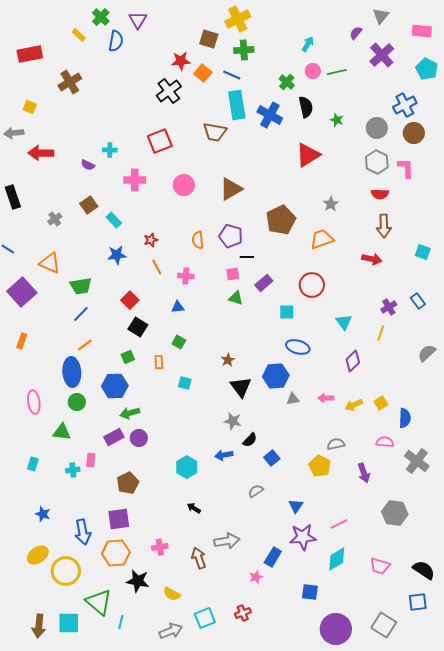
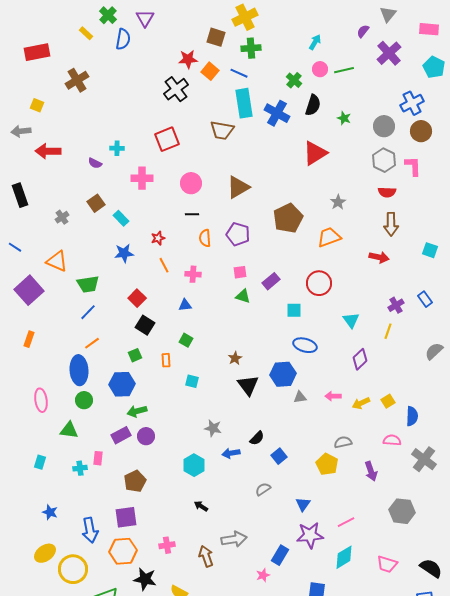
black semicircle: (306, 107) -> (313, 105), turned 30
black line: (247, 257) -> (192, 214), moved
gray star: (233, 421) -> (213, 428), moved

